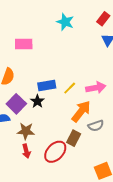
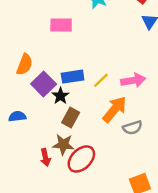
pink rectangle: (24, 44) -> (61, 25), moved
purple square: (16, 104) -> (44, 84), moved
brown star: (26, 131) -> (63, 145), moved
brown rectangle: (74, 138) -> (71, 117), moved

